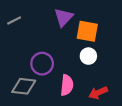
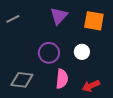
orange square: (87, 31) -> (94, 21), moved
purple circle: (42, 64) -> (49, 53), moved

